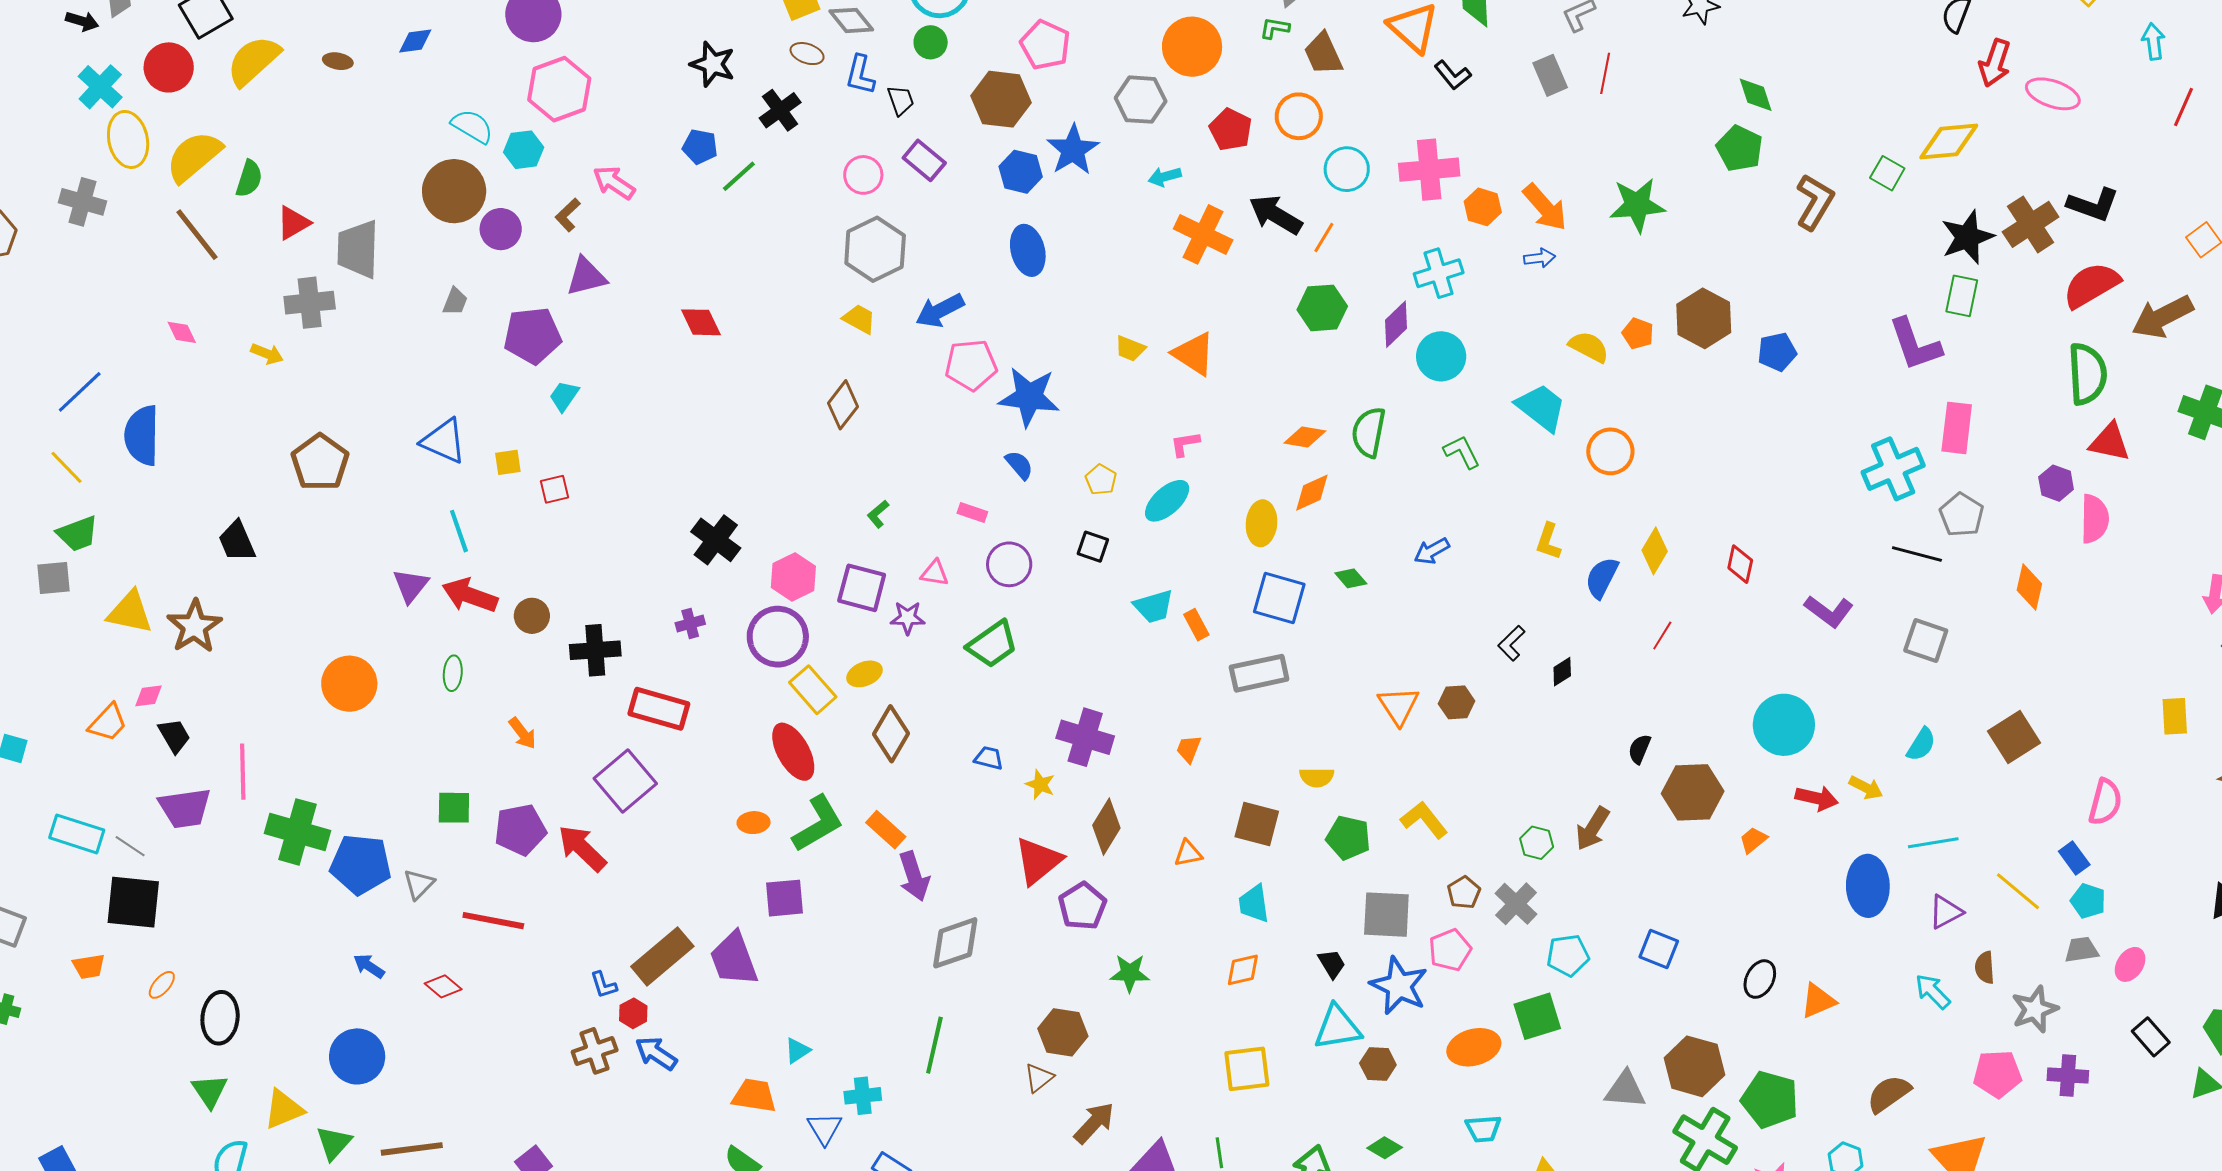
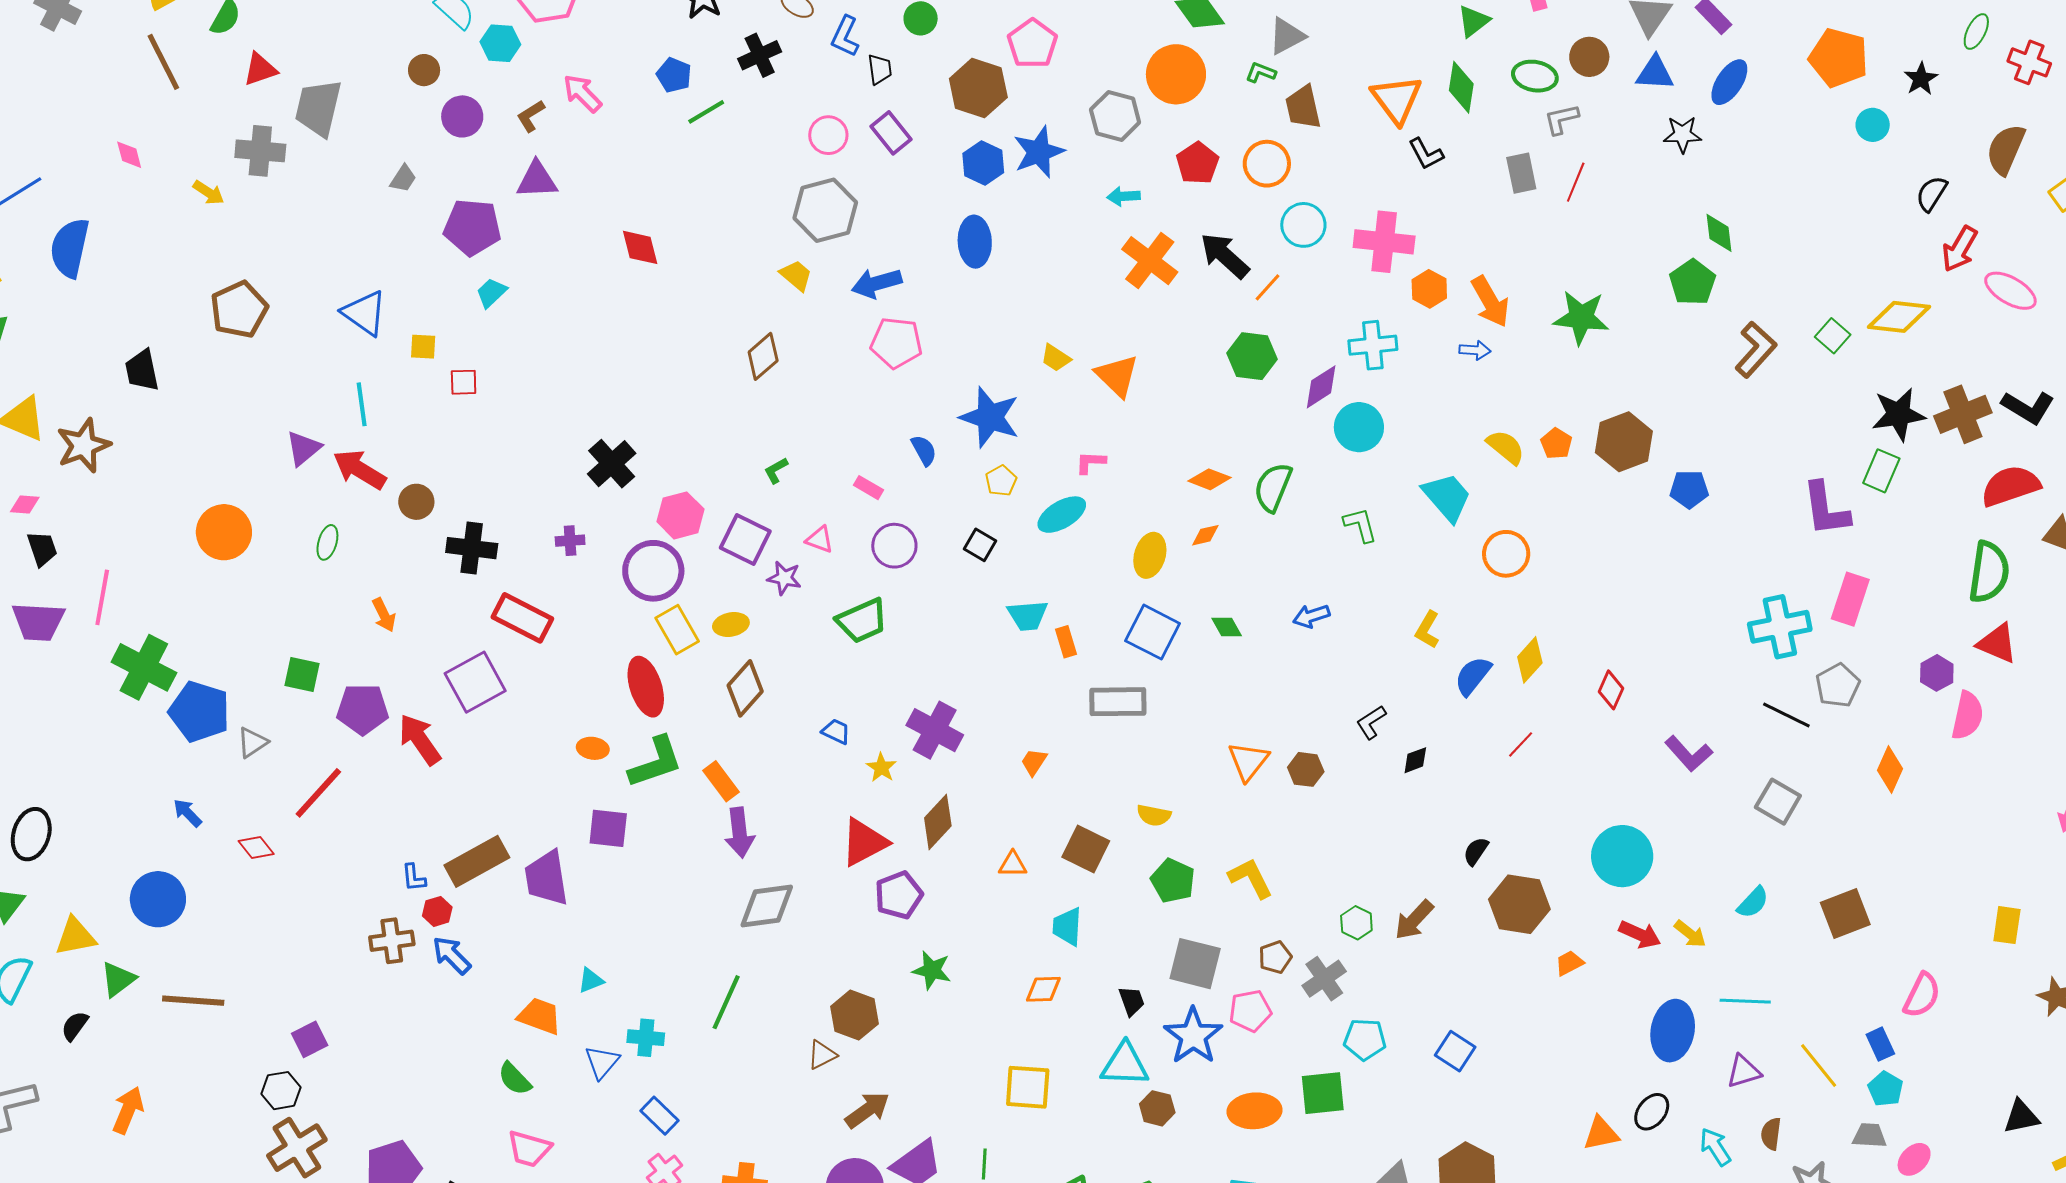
brown circle: (454, 191) -> (424, 70), size x0.5
blue star: (1029, 397) -> (990, 417), moved
orange diamond: (1312, 493) -> (1205, 535), size x0.7
red line: (493, 921) -> (318, 793), turned -70
black ellipse: (1760, 979) -> (1652, 1112), moved

